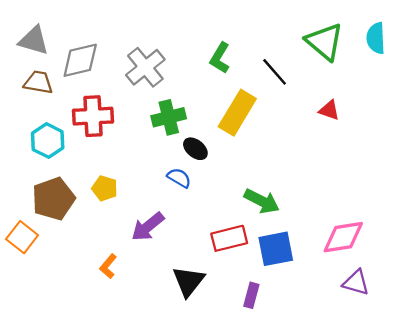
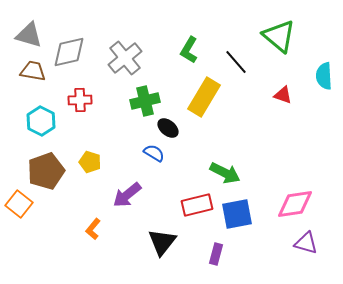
cyan semicircle: (376, 38) -> (324, 76), moved
red cross: (93, 116) -> (80, 100), size x0.7

